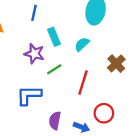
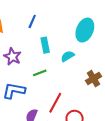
purple star: (34, 54) -> (12, 57), moved
red line: (83, 83) -> (55, 103), moved

